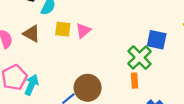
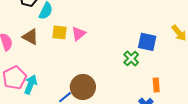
green cross: (140, 58) -> (131, 59), size x0.7
orange rectangle: (134, 81) -> (156, 85), moved

